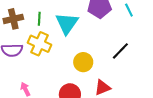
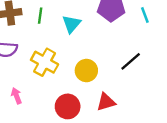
cyan triangle: (67, 23) -> (71, 24), size x0.7
yellow cross: (40, 44) -> (45, 62), moved

